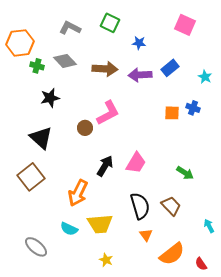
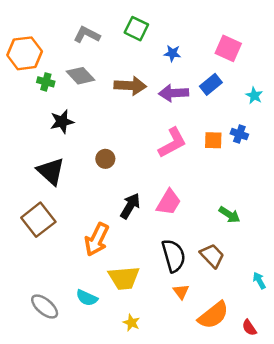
pink square: (185, 25) -> (228, 48), moved
pink L-shape: (108, 113) -> (172, 143), moved
cyan semicircle: (69, 229) -> (87, 298), moved

